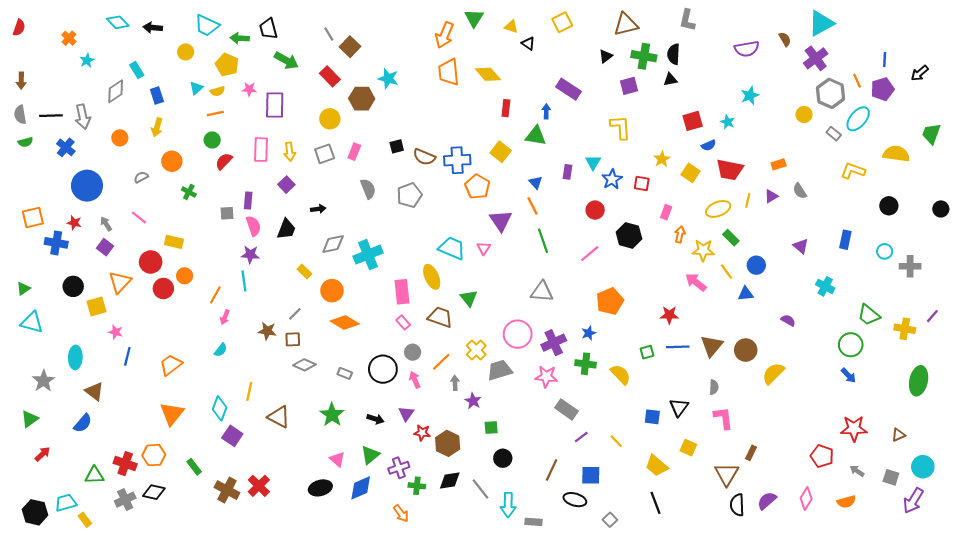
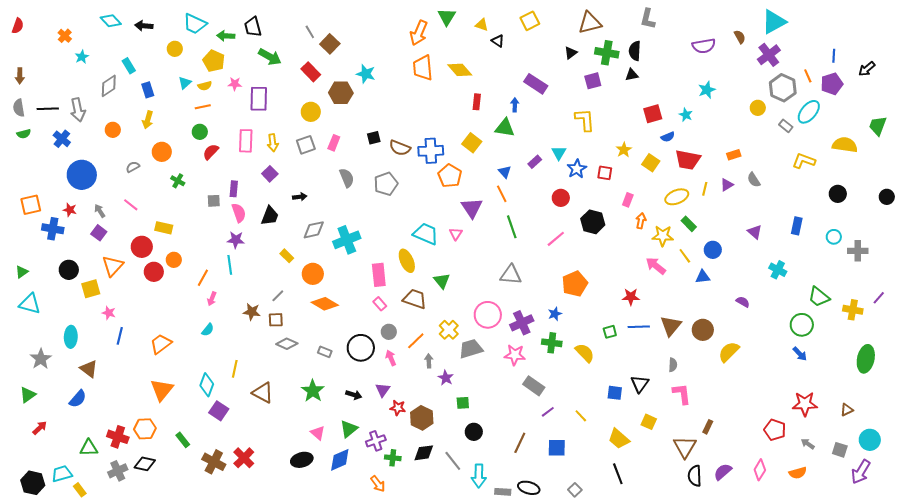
purple rectangle: (567, 172) -> (535, 162), turned 40
black ellipse: (575, 500) -> (529, 488), moved

